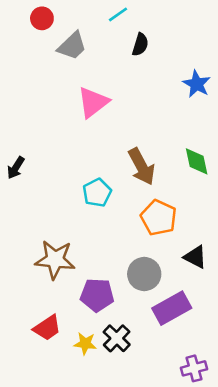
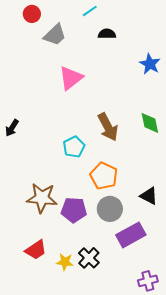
black semicircle: (140, 45) -> (107, 34), turned -108
orange pentagon: (159, 218) -> (104, 176), moved
purple pentagon: (97, 295) -> (74, 210), moved

